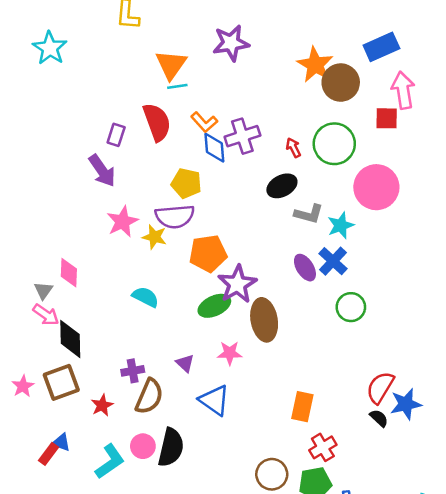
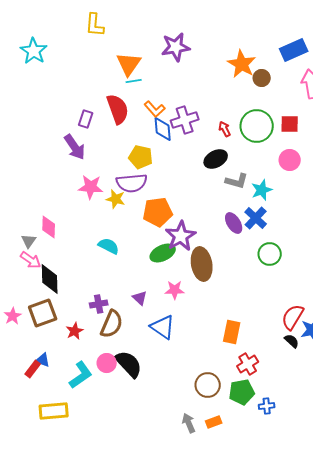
brown circle: (341, 83) -> (262, 78), size x0.6
red square: (387, 118) -> (290, 124), moved
pink circle: (376, 187) -> (290, 160), size x0.6
pink star: (122, 222) -> (91, 187), turned 30
black semicircle: (171, 447) -> (129, 364), turned -56

